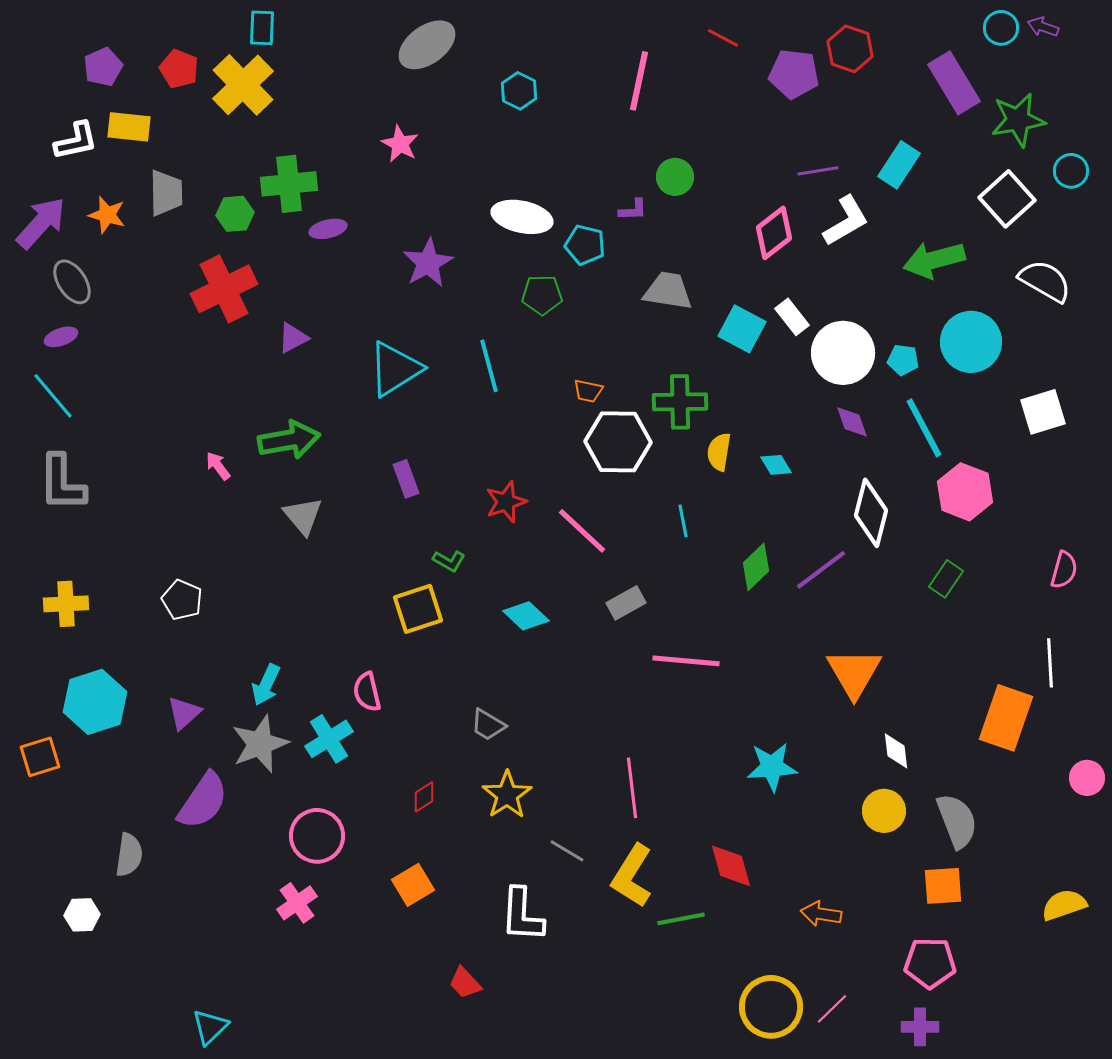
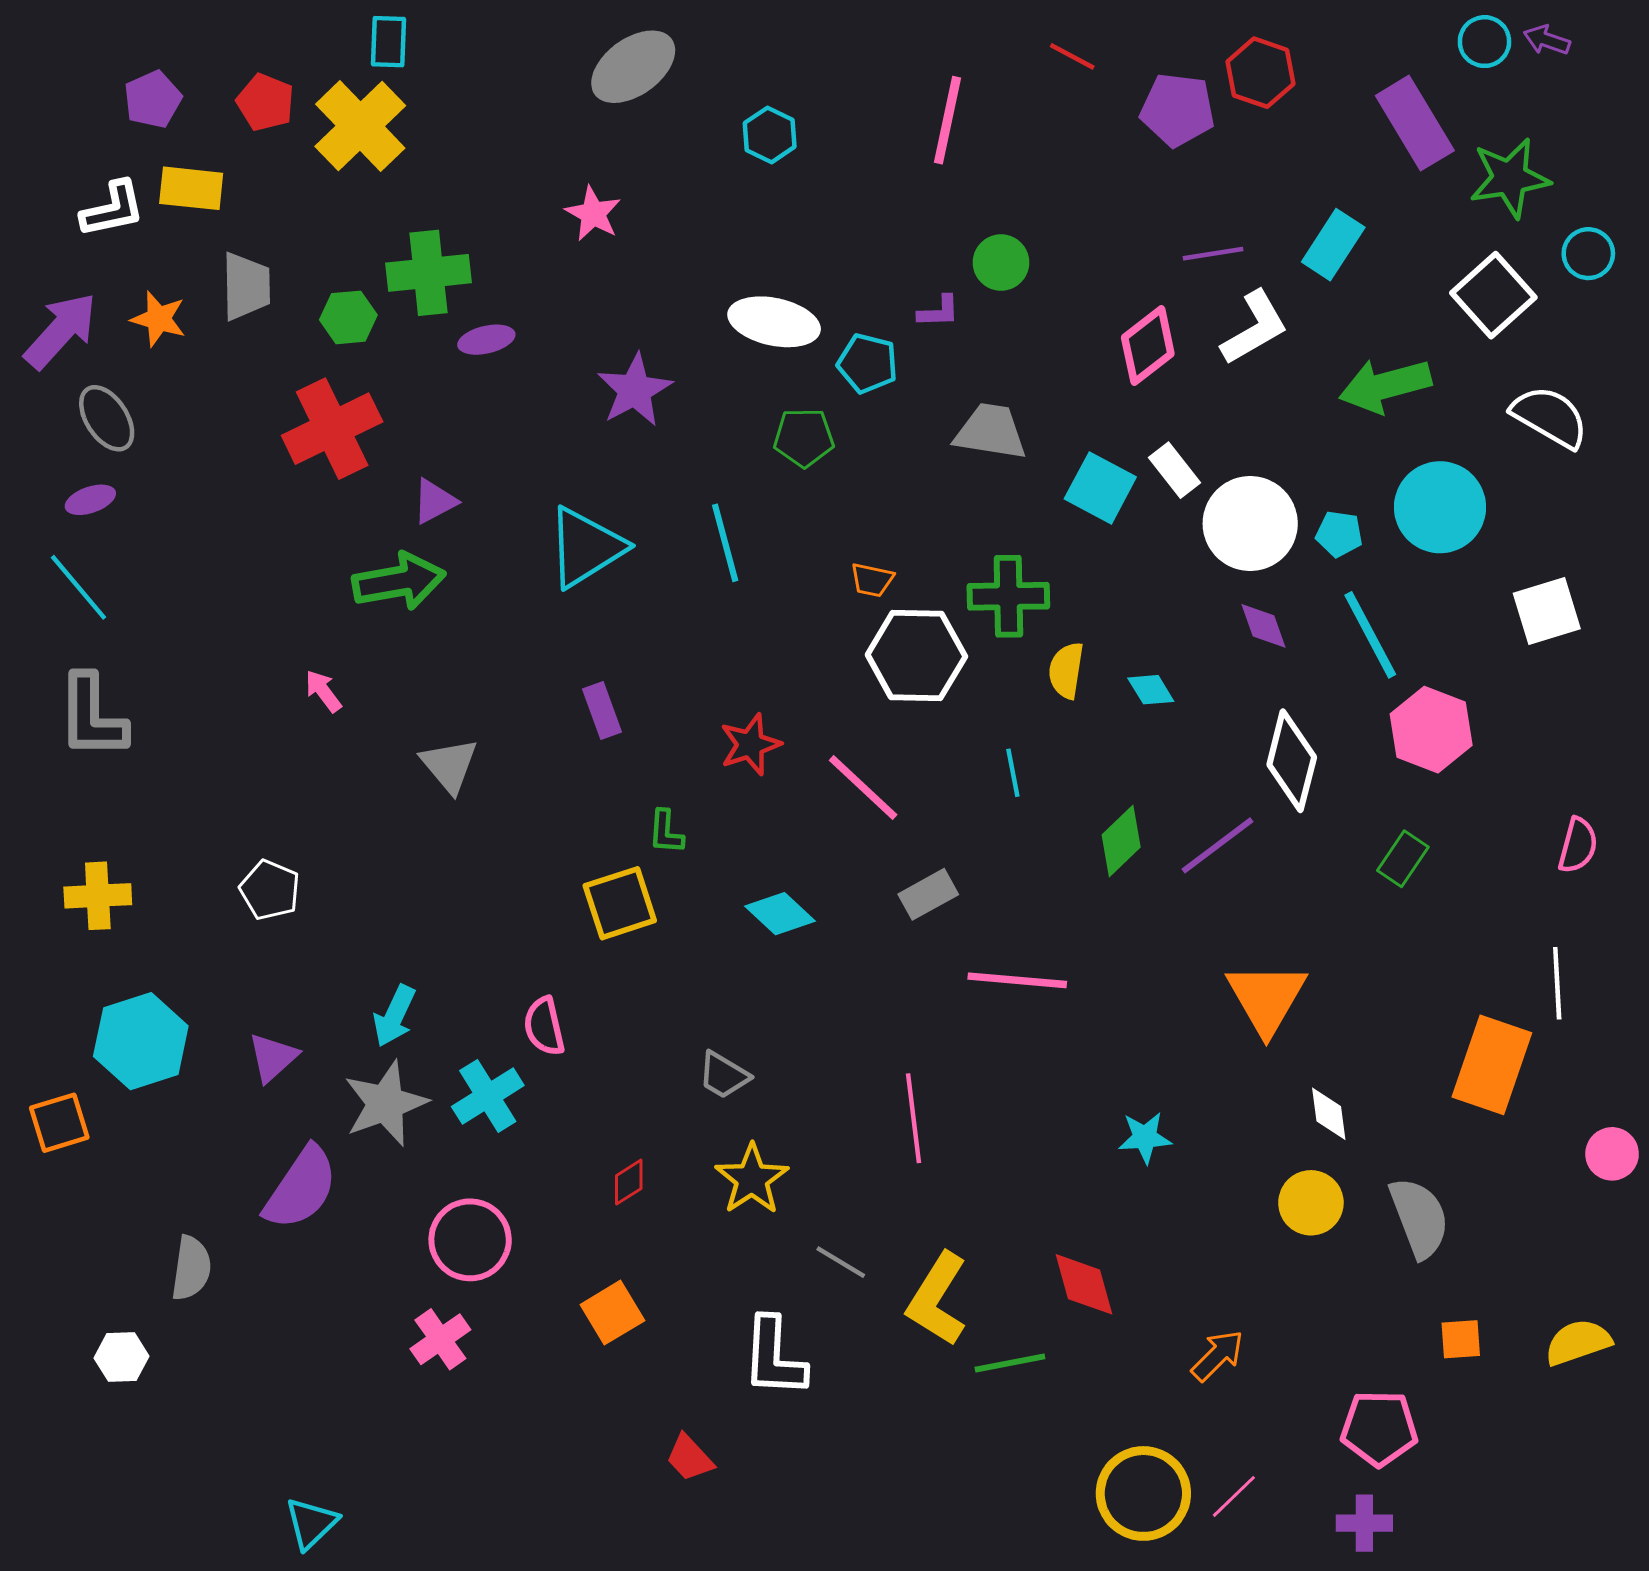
green arrow: (289, 440) -> (399, 581), moved
green L-shape: (449, 561) -> (666, 832), turned 64
cyan star: (772, 767) -> (1145, 1138), size x0.7
pink line: (632, 788) -> (913, 1118), moved
orange square: (943, 886) -> (1461, 1339), moved, size x0.7
orange arrow: (821, 914) -> (1218, 1356), turned 126

